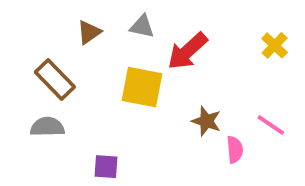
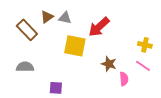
gray triangle: (142, 27) -> (65, 18), moved
yellow cross: (275, 45) -> (145, 45), moved, turned -32
brown rectangle: (55, 80) -> (27, 30), moved

